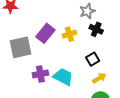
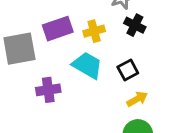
purple rectangle: (45, 33) -> (58, 29), turned 30
cyan trapezoid: (63, 77) -> (87, 65), moved

